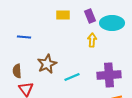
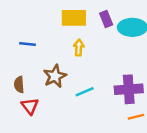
yellow rectangle: (63, 15) -> (74, 18), size x1.5
yellow arrow: (92, 40) -> (79, 48), moved

